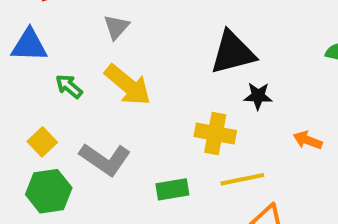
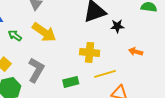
black star: (258, 96) -> (117, 26), moved
gray L-shape: (105, 159) -> (36, 70), turned -90

